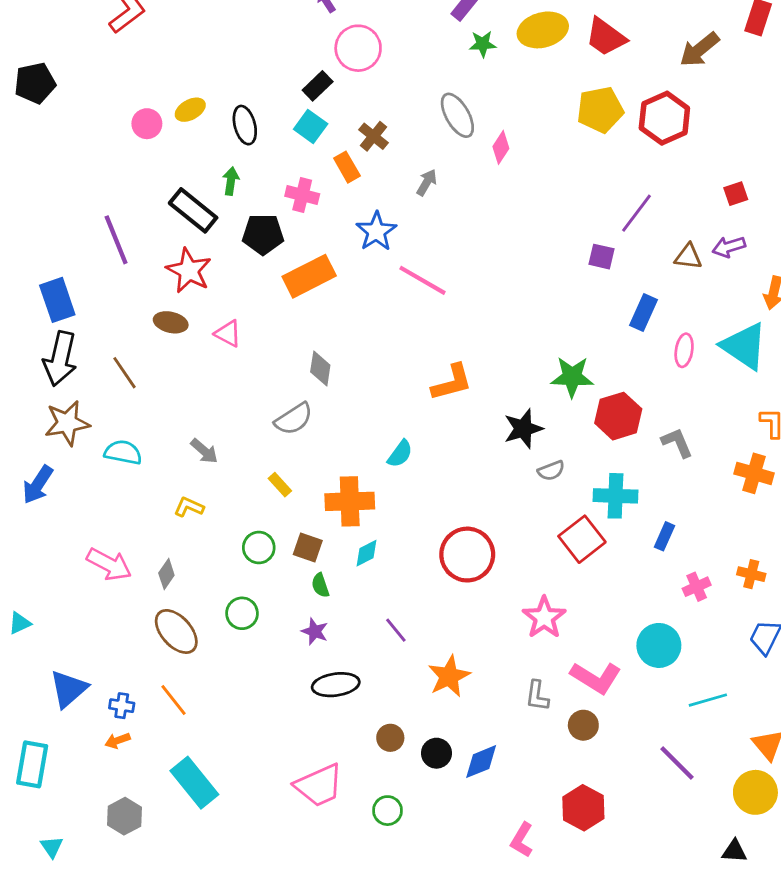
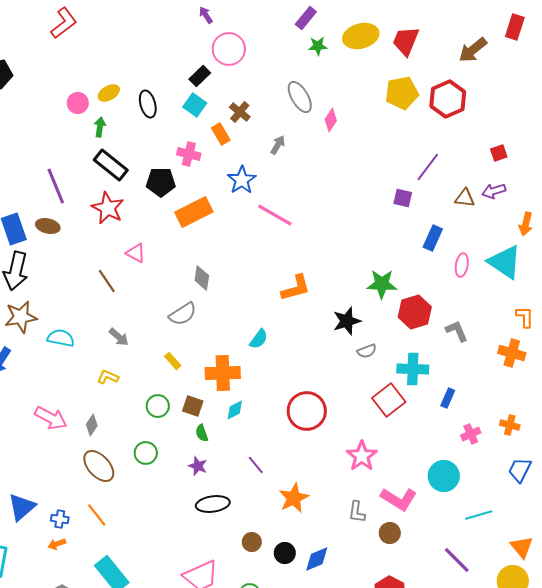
red trapezoid: (606, 37) -> (406, 41), turned 76
green arrow: (231, 181) -> (100, 127), moved
brown ellipse: (171, 322) -> (48, 226), moved
brown line: (124, 373) -> (107, 281), moved

